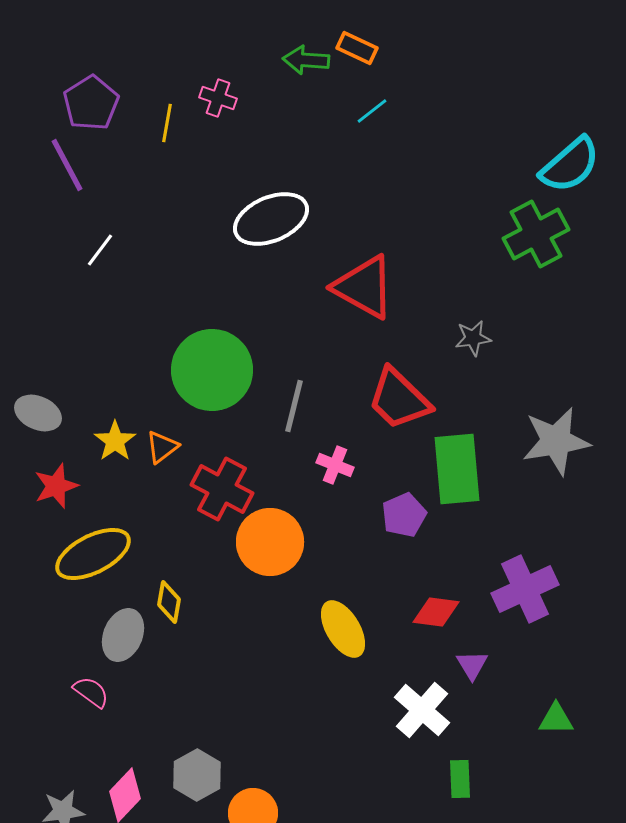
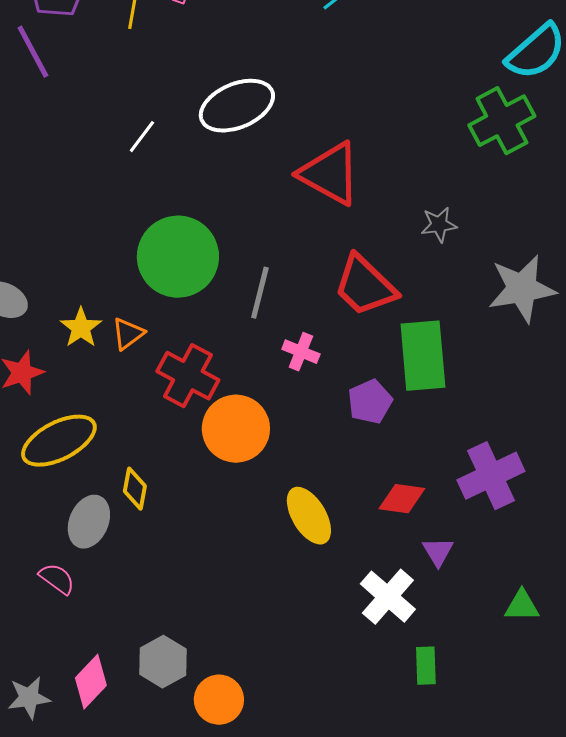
white line: (100, 250) -> (142, 137), moved
gray star: (556, 441) -> (522, 289), moved

